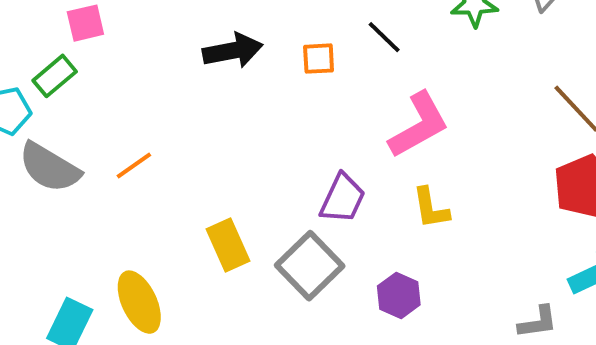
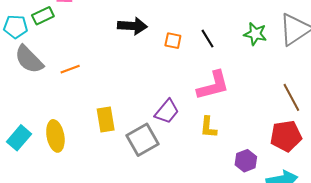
purple hexagon: (399, 295) -> (246, 161), moved

